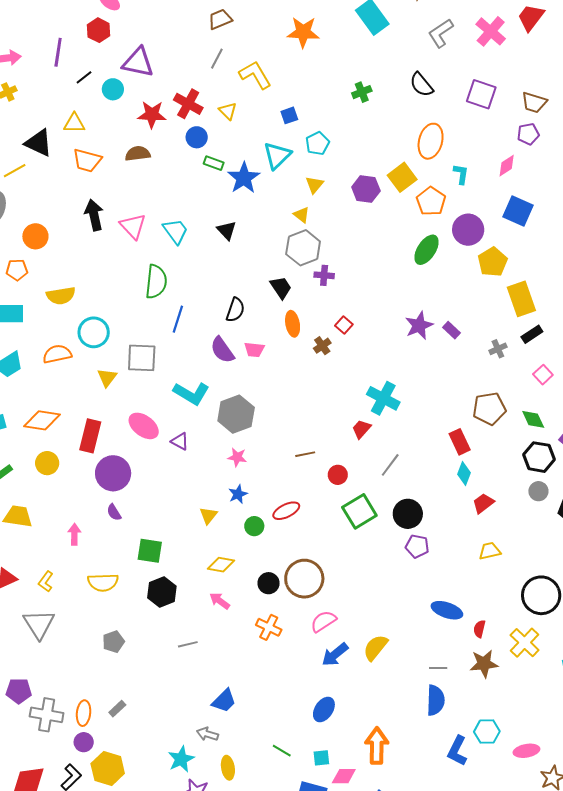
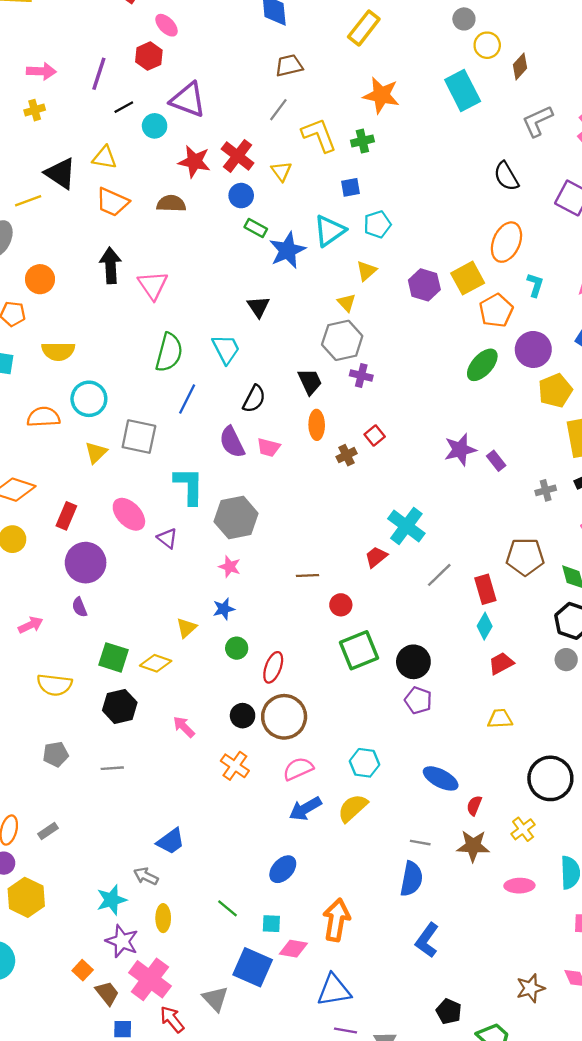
green cross: (362, 92) -> (362, 141), moved
cyan trapezoid: (175, 231) -> (226, 349), moved
cyan L-shape: (191, 393) -> (189, 486), turned -129
red rectangle: (90, 436) -> (66, 516), size x0.7
gray line: (390, 465) -> (439, 575), moved
red ellipse: (286, 511) -> (273, 667), moved, turned -52
pink arrow: (74, 534) -> (31, 625), turned 55
yellow diamond: (221, 565) -> (156, 663), moved
yellow cross: (525, 643) -> (523, 829), size x0.7
gray line: (188, 644) -> (112, 768), moved
cyan hexagon: (487, 732) -> (365, 763), moved
pink ellipse: (526, 751) -> (519, 886), moved

